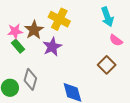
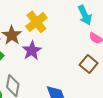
yellow cross: (59, 19) -> (36, 22), turned 30

